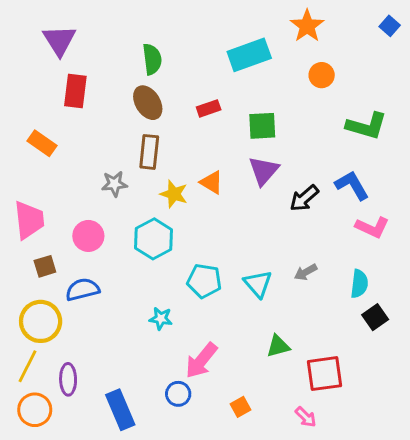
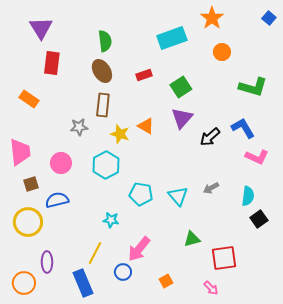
green square: (262, 126) -> (181, 87), turned -30
yellow line: (28, 366) -> (95, 253), moved

